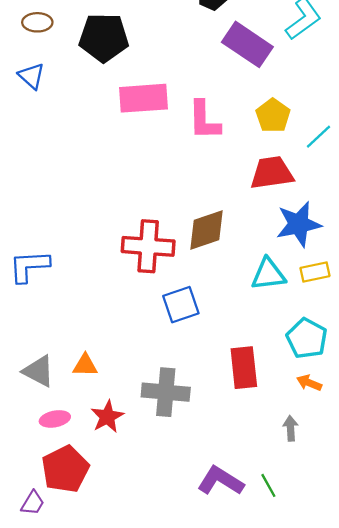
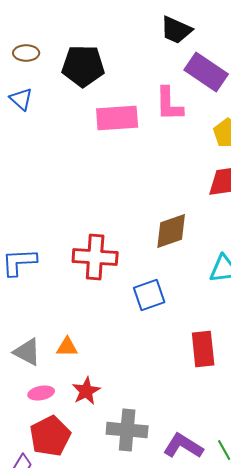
pink L-shape: (204, 120) -> (169, 104), moved
red cross: (148, 246) -> (95, 257), moved
gray cross: (166, 392) -> (127, 430), moved

